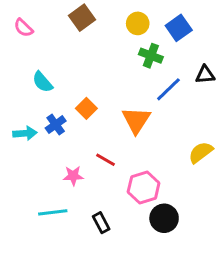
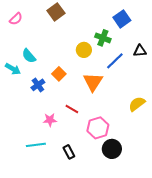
yellow circle: (138, 23) -> (84, 50), moved
pink semicircle: (23, 28) -> (16, 19), turned -88
cyan arrow: (25, 133) -> (13, 69), moved, turned 35

